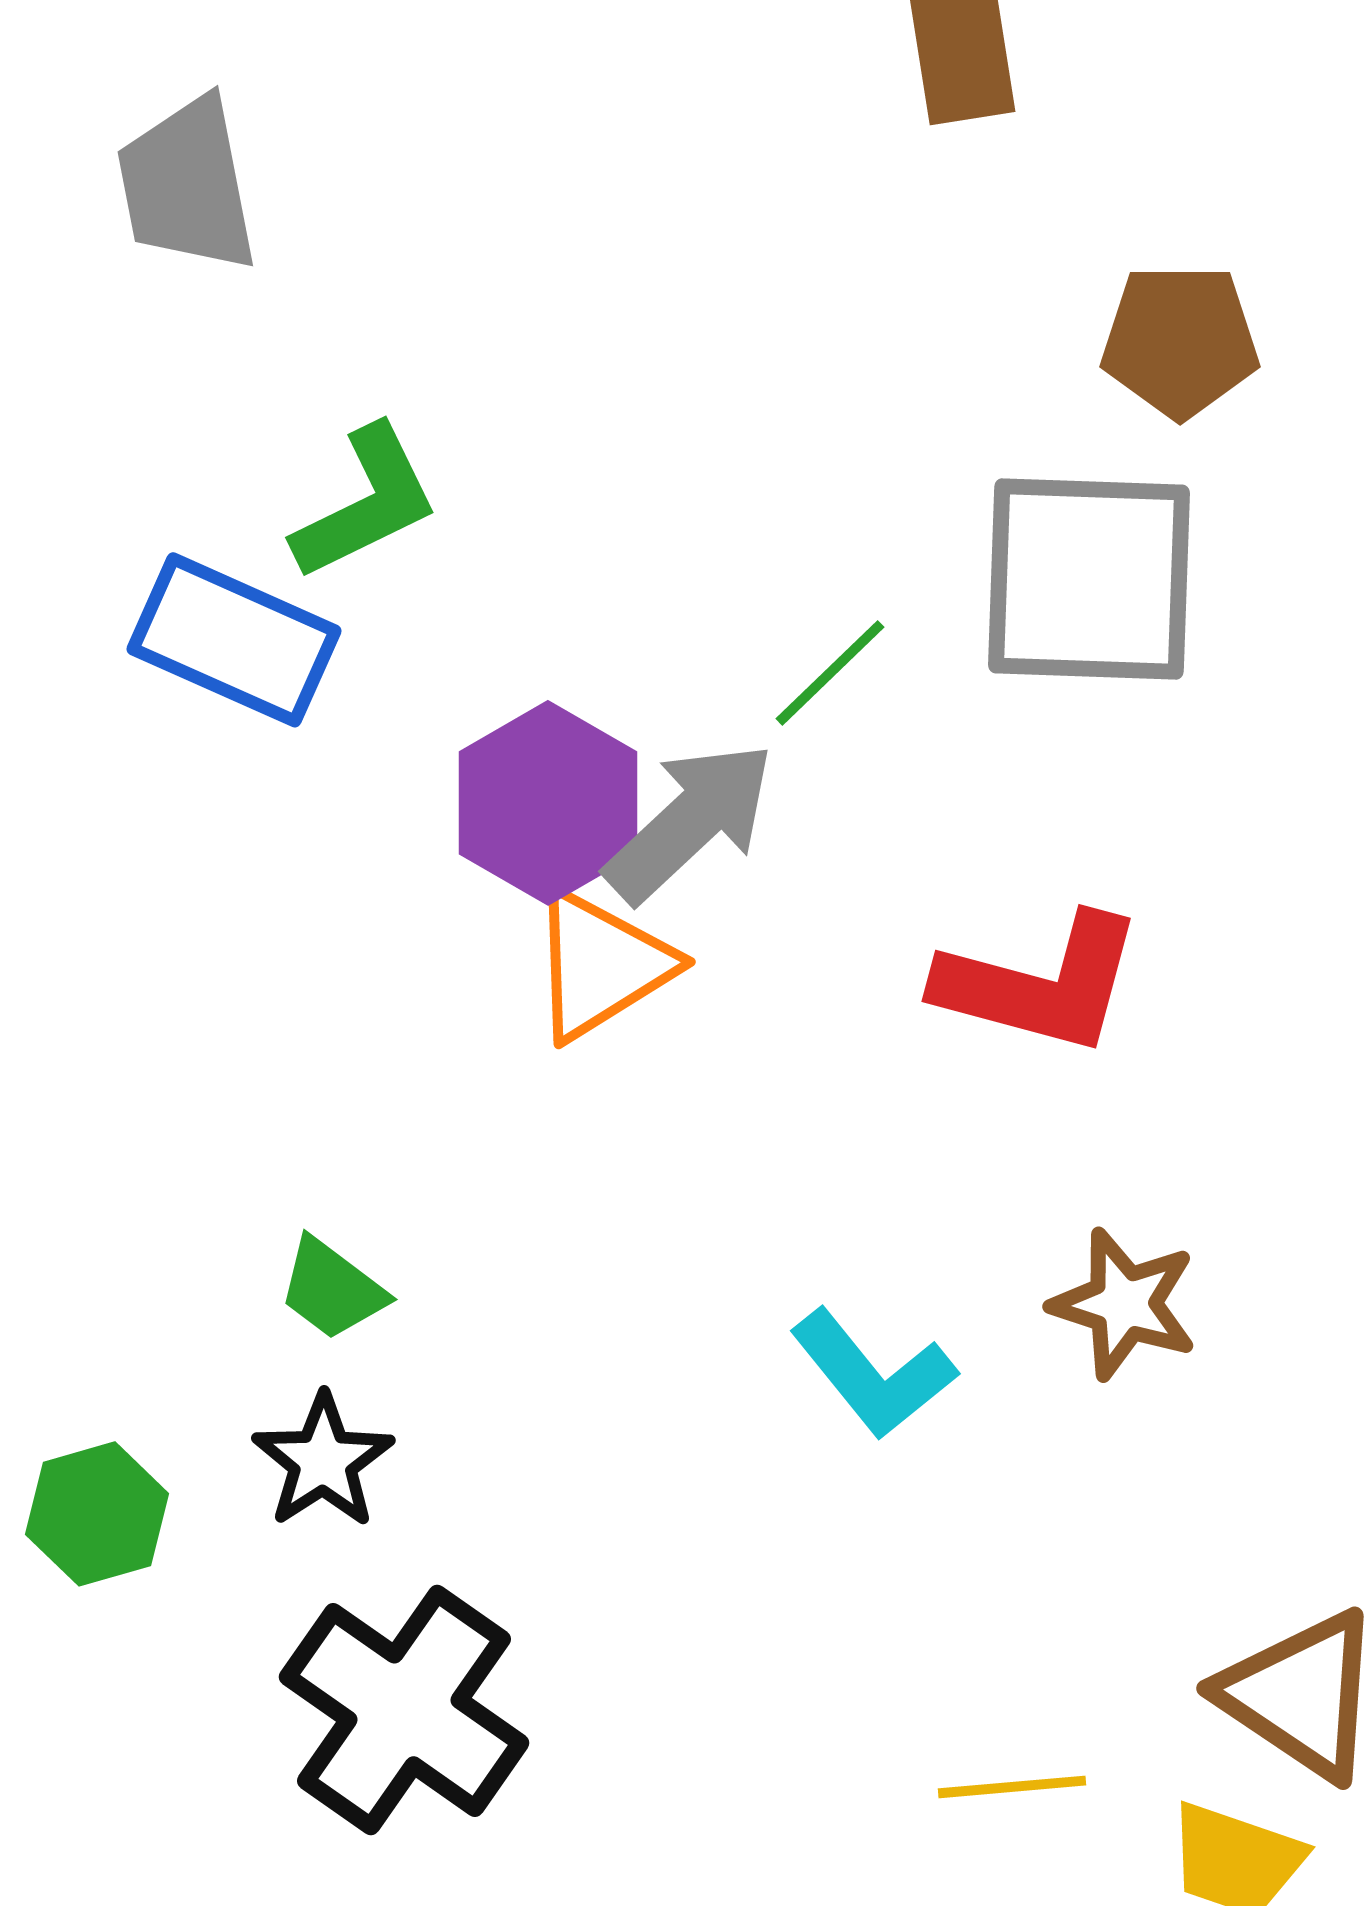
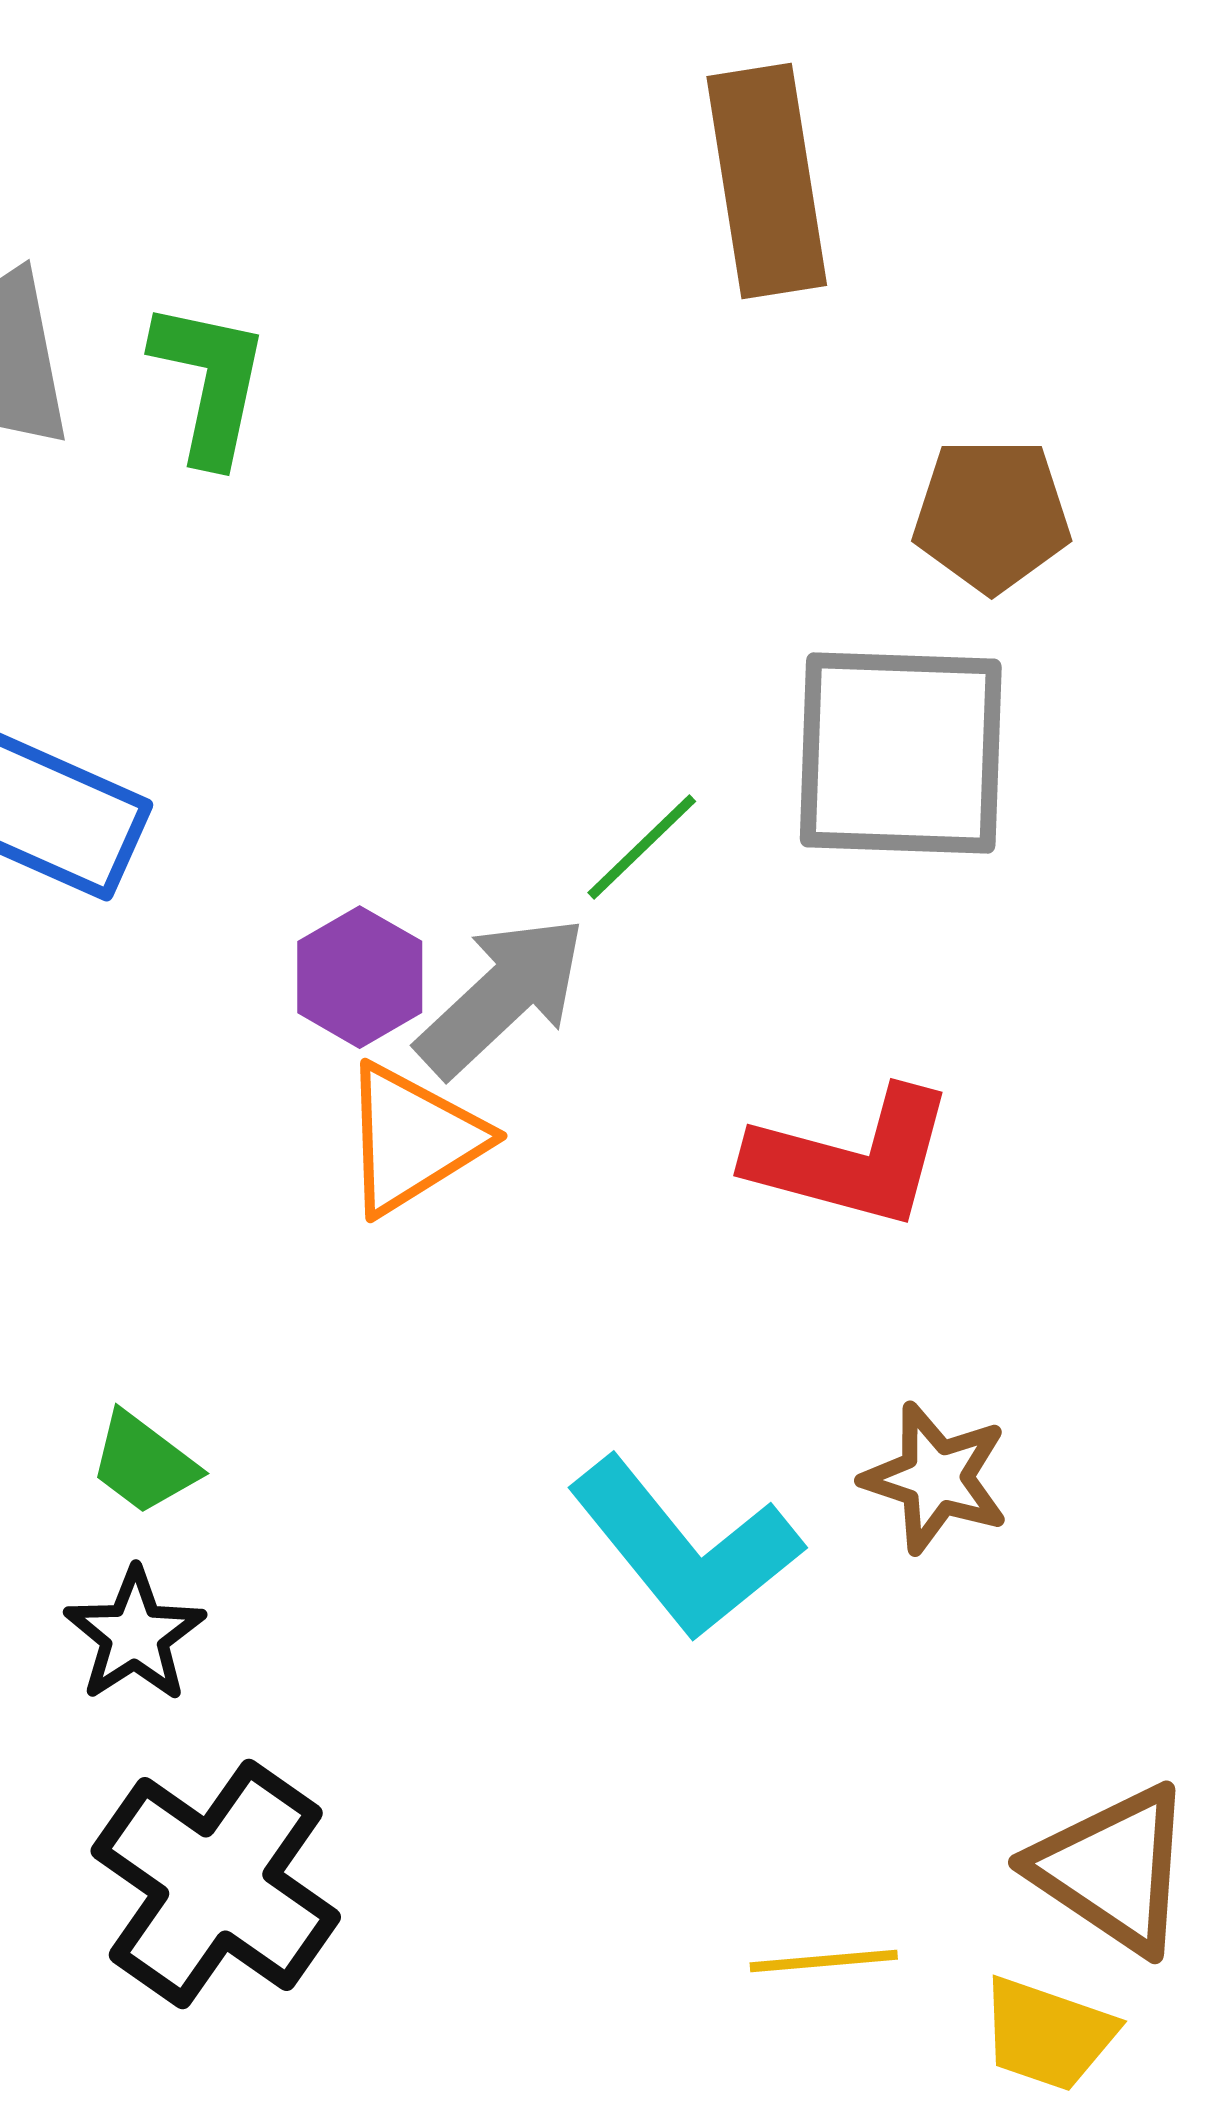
green L-shape: (366, 503) -> (210, 382), moved, turned -52
purple hexagon: (548, 803) -> (360, 977), size x0.7
cyan L-shape: (873, 1374) -> (685, 1548), size x1.4

